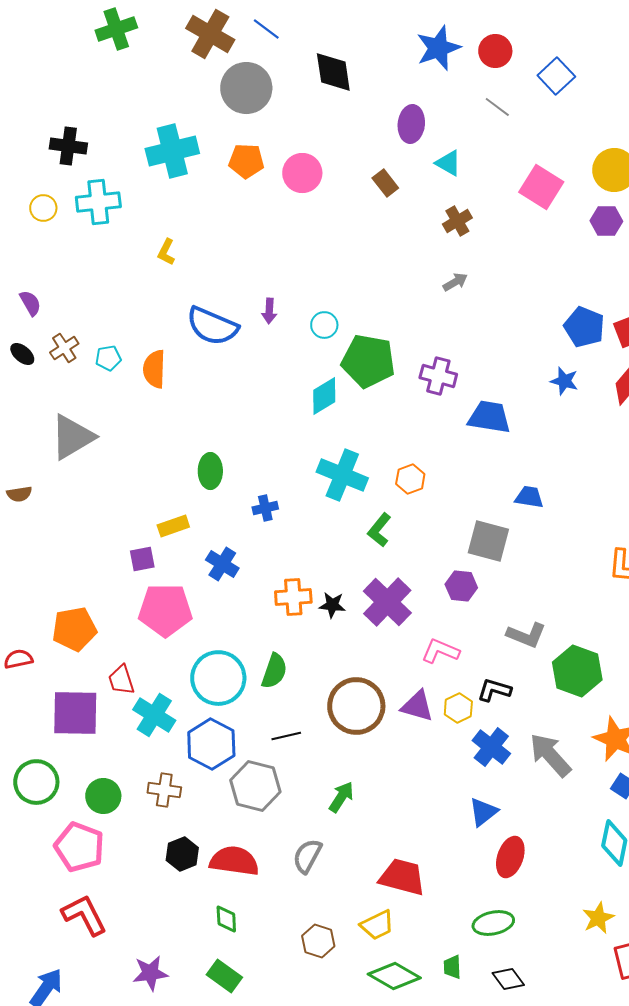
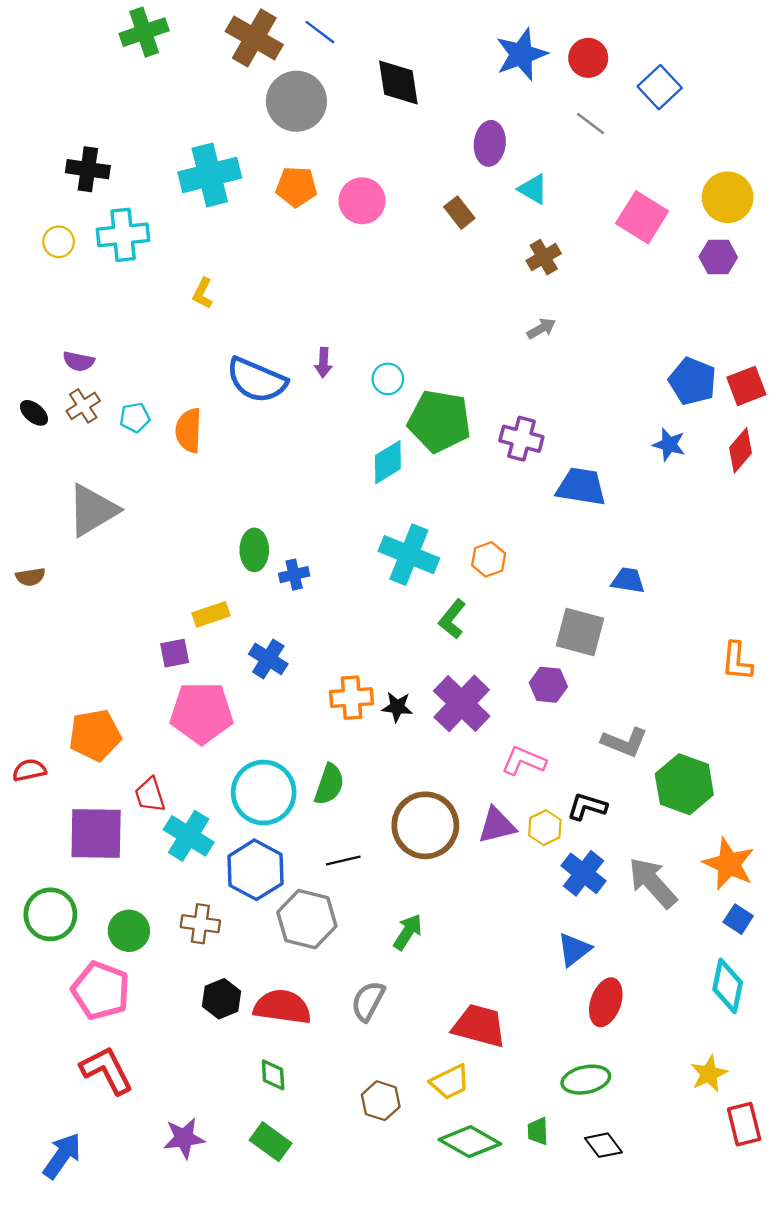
purple semicircle: (30, 303) -> (78, 361), moved, turned 132
blue cross: (265, 508) -> (294, 575), moved
purple triangle: (417, 706) -> (497, 825), turned -30

